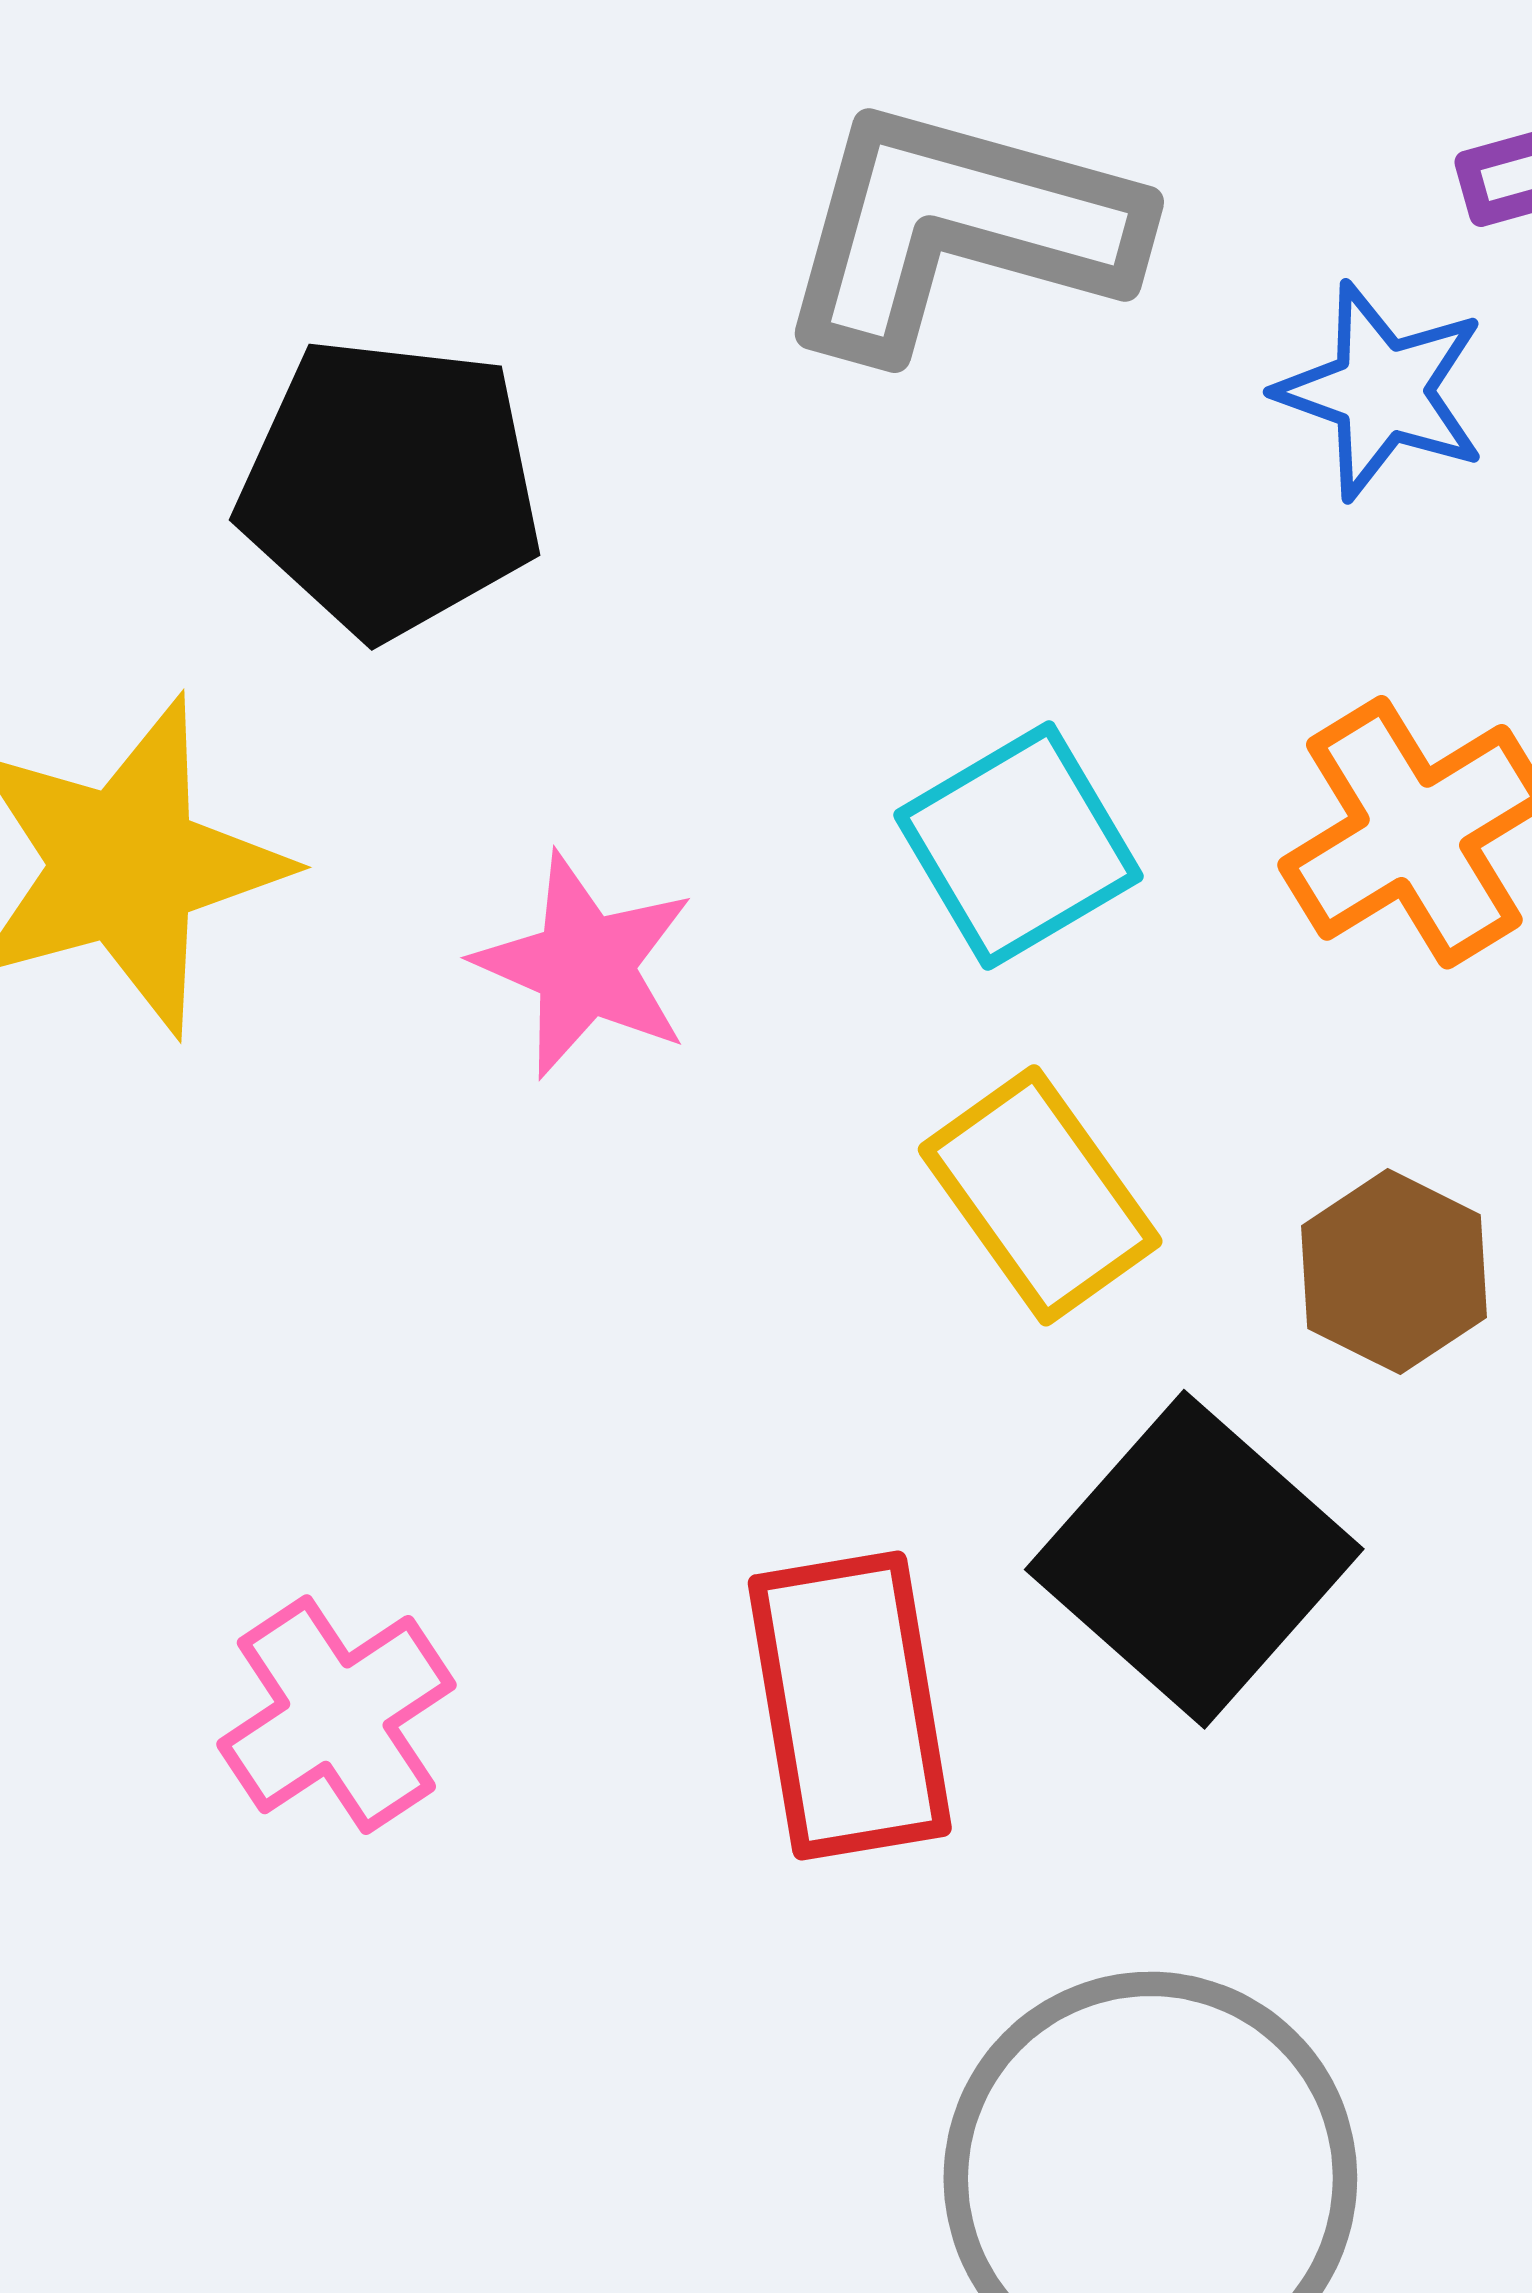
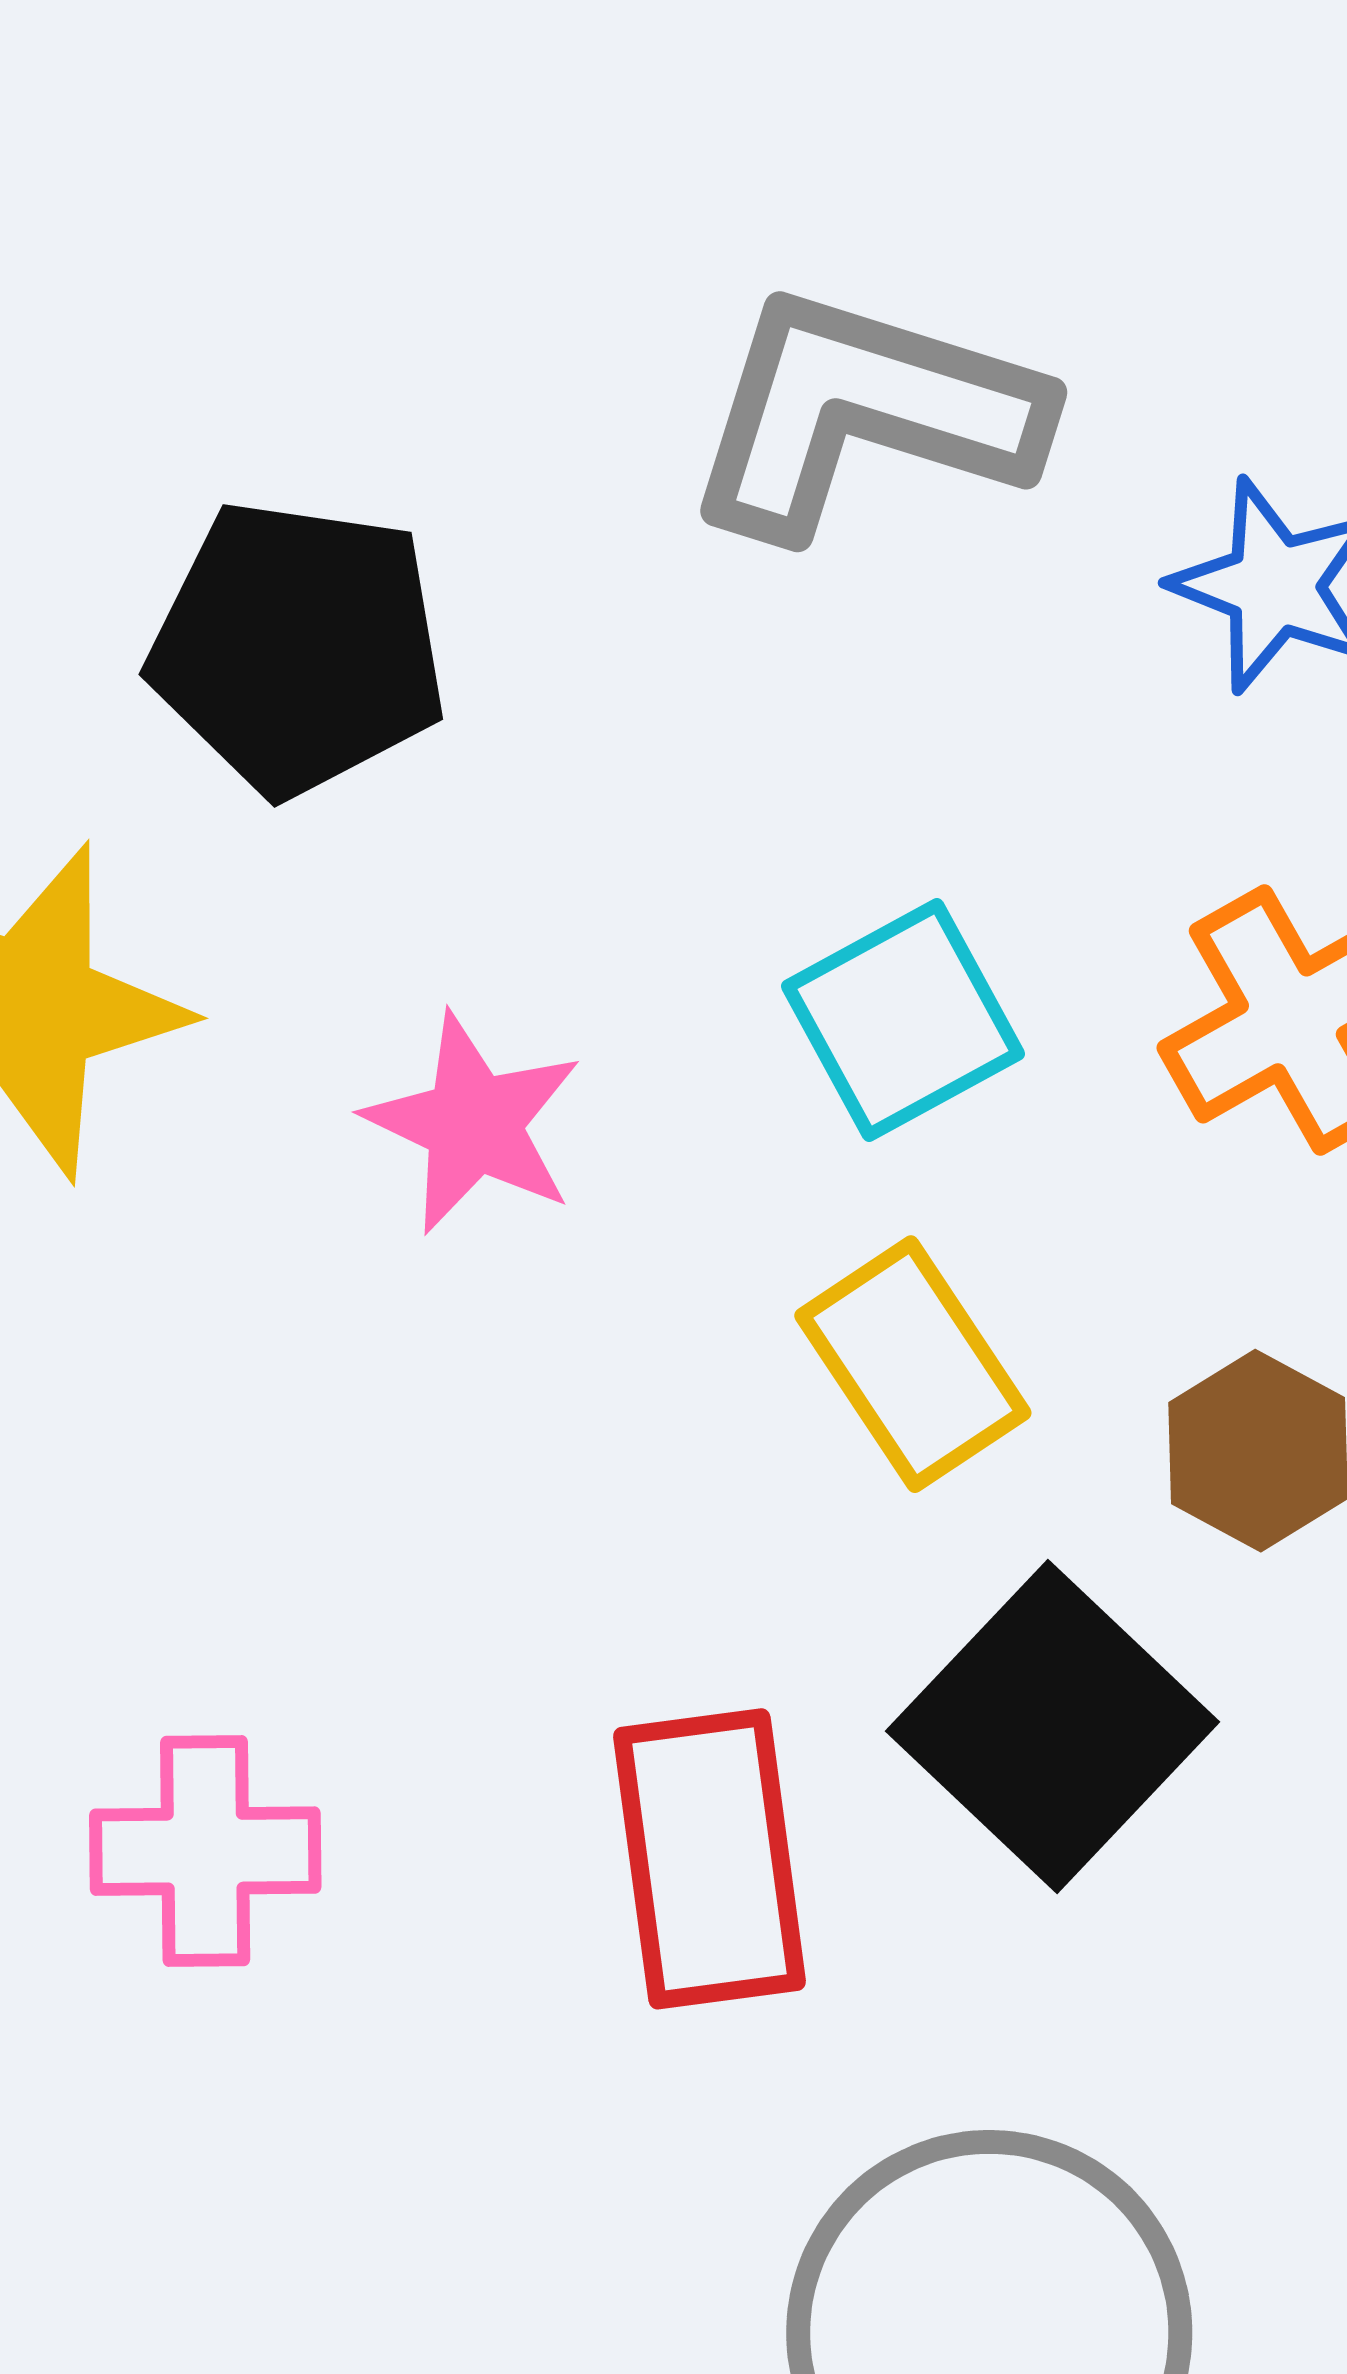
pink cross: (336, 1715) -> (205, 1851), turned 31

